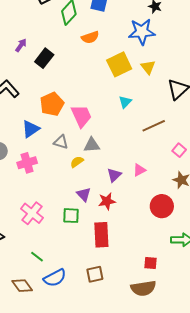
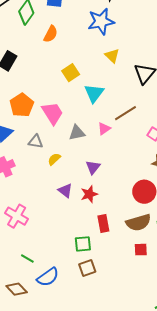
orange semicircle: (90, 37) -> (51, 34), turned -36
yellow square: (119, 64) -> (71, 73), moved, size x0.7
cyan triangle: (125, 102) -> (94, 93), size x1.5
gray triangle: (92, 145) -> (77, 133), moved
pink triangle: (139, 170) -> (104, 129), moved
green square: (71, 216) -> (83, 244), moved
red rectangle: (101, 235) -> (103, 224), moved, size x0.7
brown semicircle: (143, 288) -> (138, 223), moved

